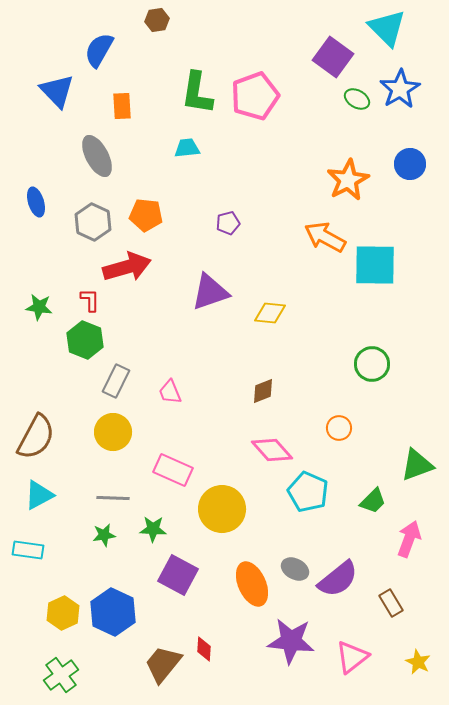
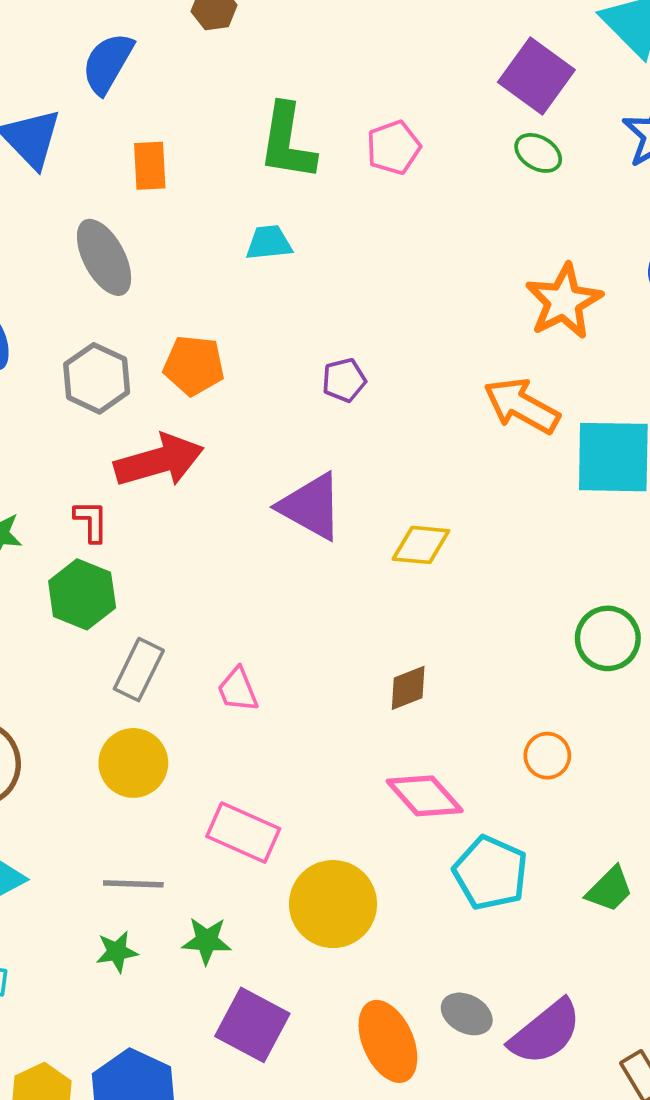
pink pentagon: (255, 96) -> (393, 147), size x0.6
green ellipse: (357, 99) -> (538, 153), moved
purple triangle: (210, 292) -> (311, 507), turned 48

